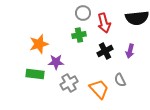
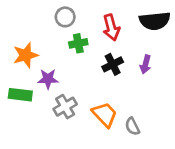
gray circle: (83, 13) -> (65, 17), moved
gray semicircle: (120, 80) -> (132, 126), moved

